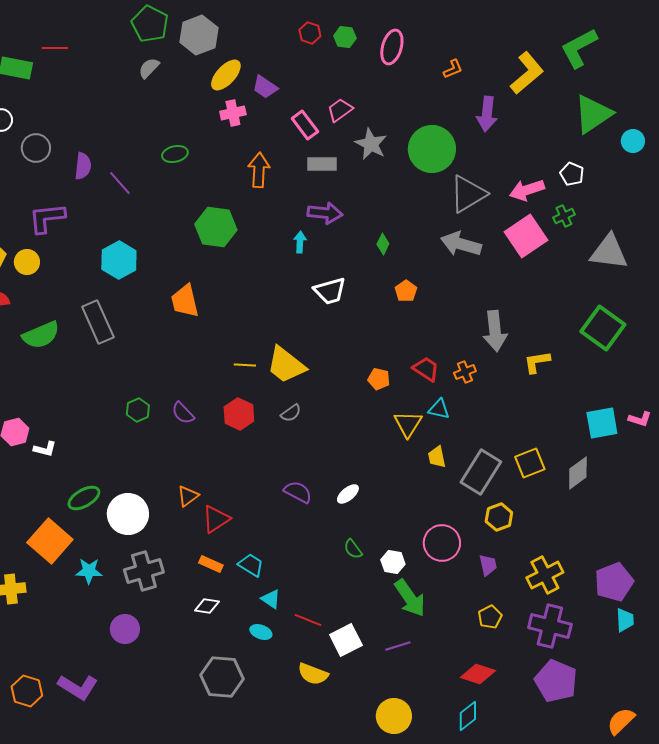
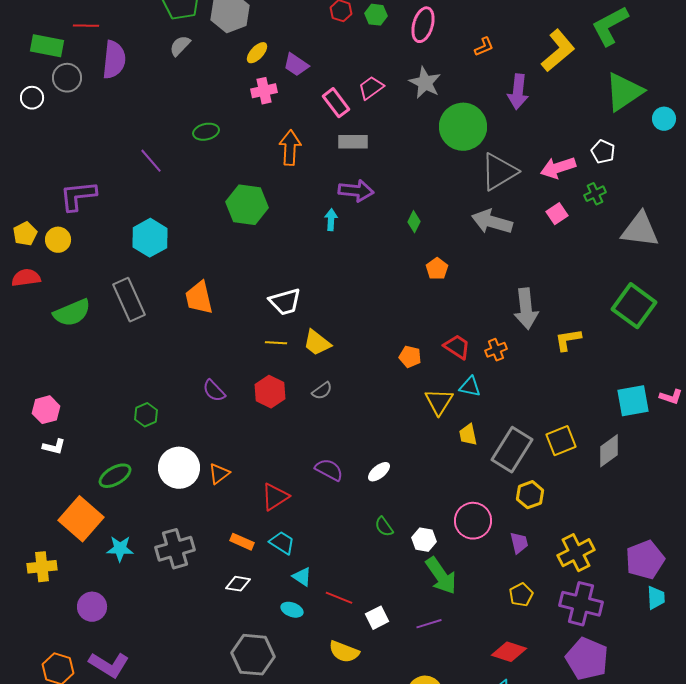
yellow ellipse: (226, 75) -> (257, 53), size x0.7
gray star: (371, 144) -> (425, 83), moved
gray circle: (36, 148) -> (67, 78), moved
purple semicircle: (83, 166) -> (114, 60), moved, size x1.4
pink square: (526, 236) -> (557, 214), size x0.5
white trapezoid: (330, 291) -> (285, 302), moved
orange trapezoid: (185, 301) -> (199, 298), moved
yellow trapezoid: (286, 365) -> (317, 343), size x0.7
green hexagon: (138, 410) -> (146, 415), moved
white L-shape: (45, 449) -> (54, 447), moved
white circle: (128, 514) -> (179, 468), moved
red triangle: (216, 519) -> (275, 497), moved
purple circle: (125, 629) -> (92, 607), moved
white square: (346, 640) -> (377, 618), size x0.7

